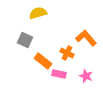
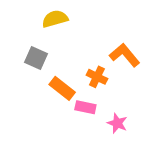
pink star: (86, 76) -> (117, 123), moved

